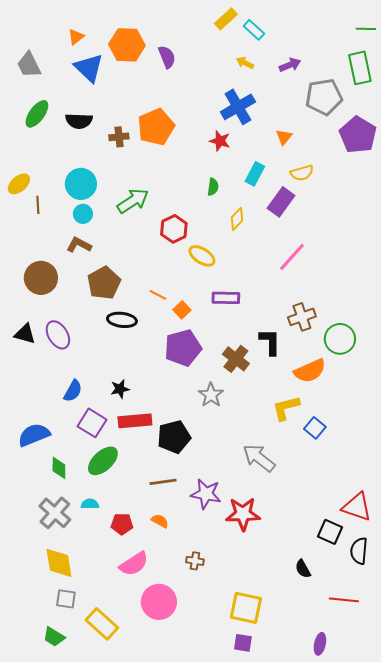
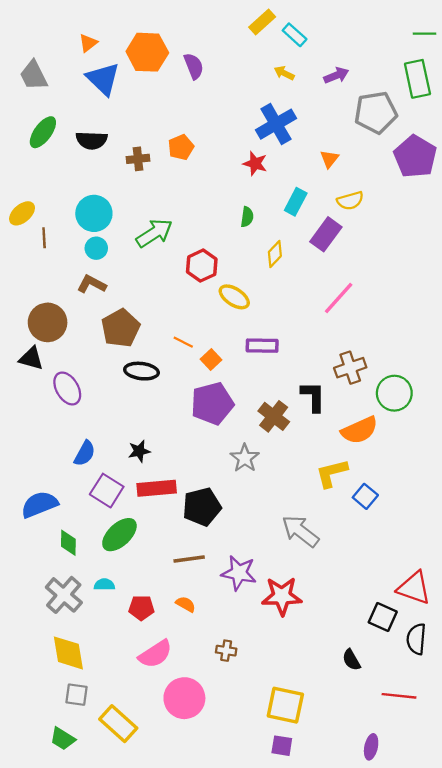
orange pentagon: (156, 127) -> (181, 147), size x0.6
black triangle: (25, 334) -> (31, 358), moved

